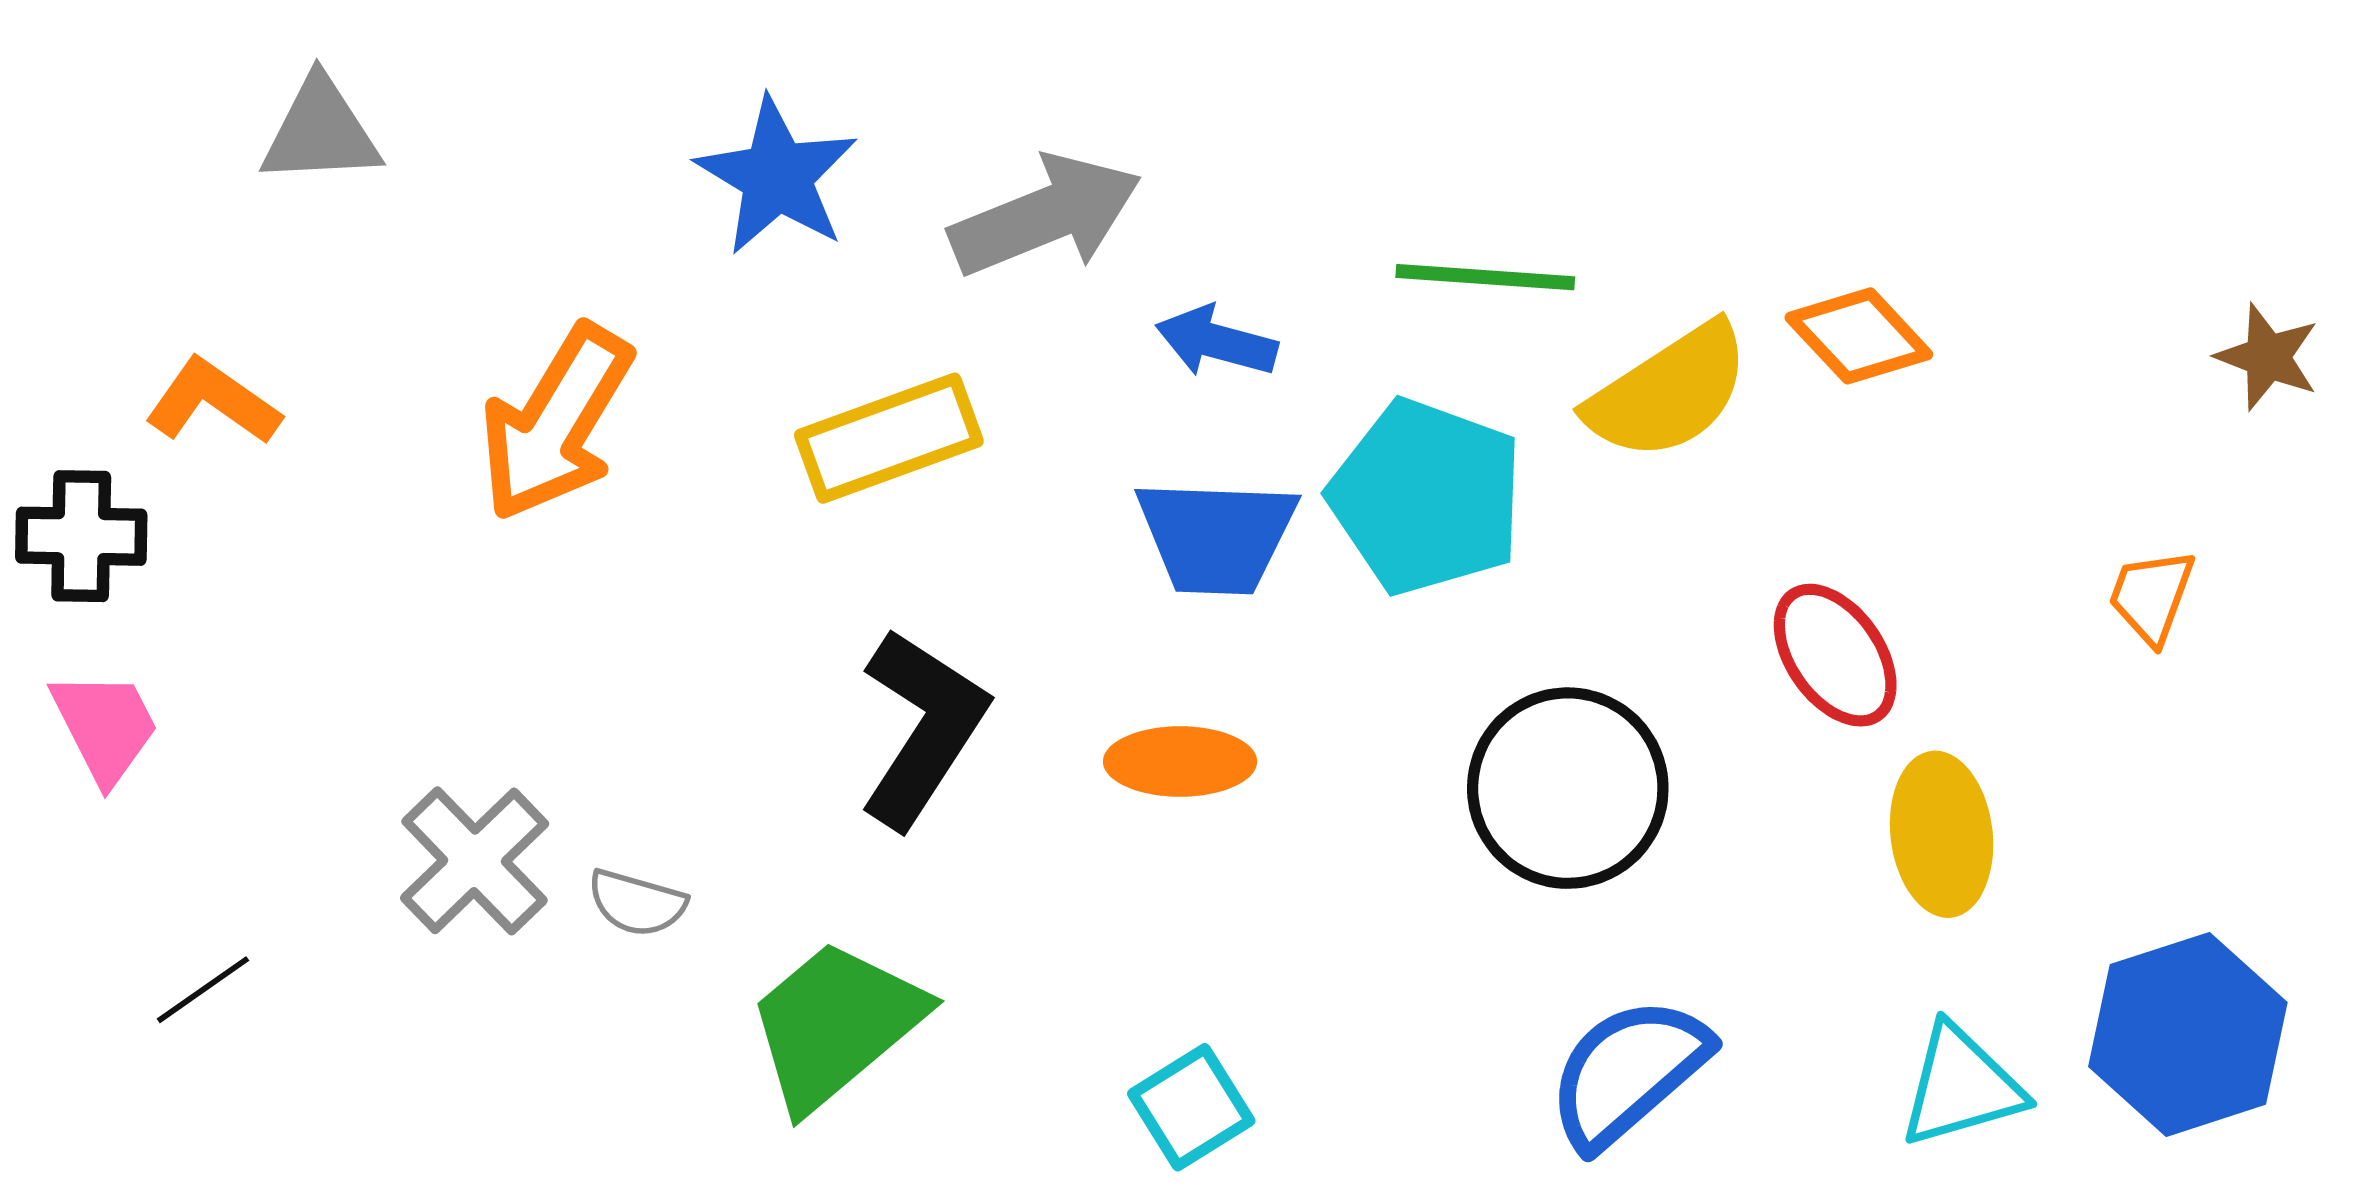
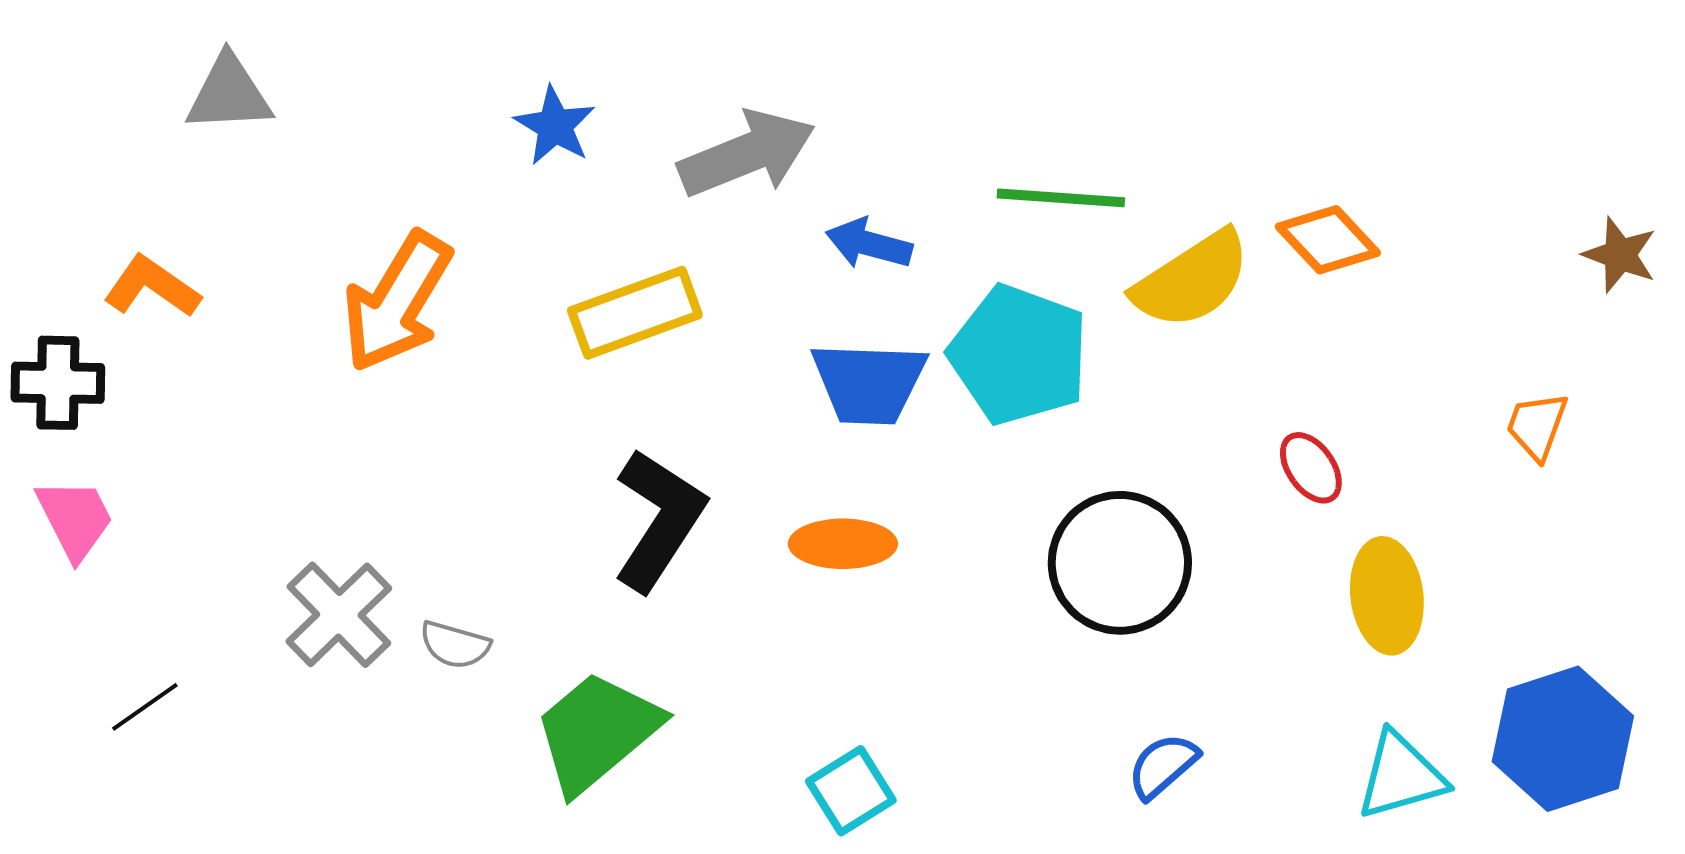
blue star: (777, 176) -> (555, 126), size x0.7
red ellipse: (1835, 655) -> (1311, 468), size x0.7
blue semicircle: (1628, 1072) -> (1163, 766), size x0.6

